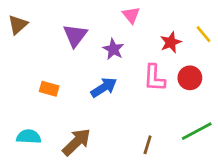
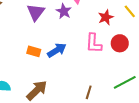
purple star: (113, 49) -> (64, 11), moved
orange rectangle: (49, 89) -> (34, 51), moved

